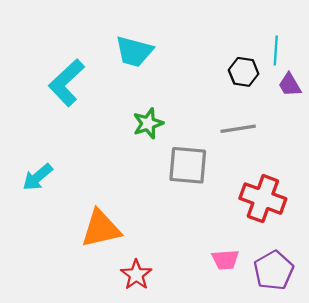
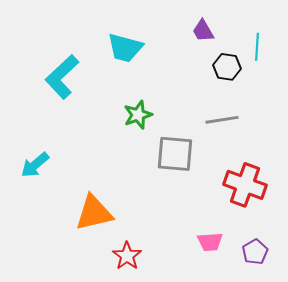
purple trapezoid: (290, 85) -> (203, 31), moved
purple pentagon: (274, 270) -> (255, 252), size x0.7

